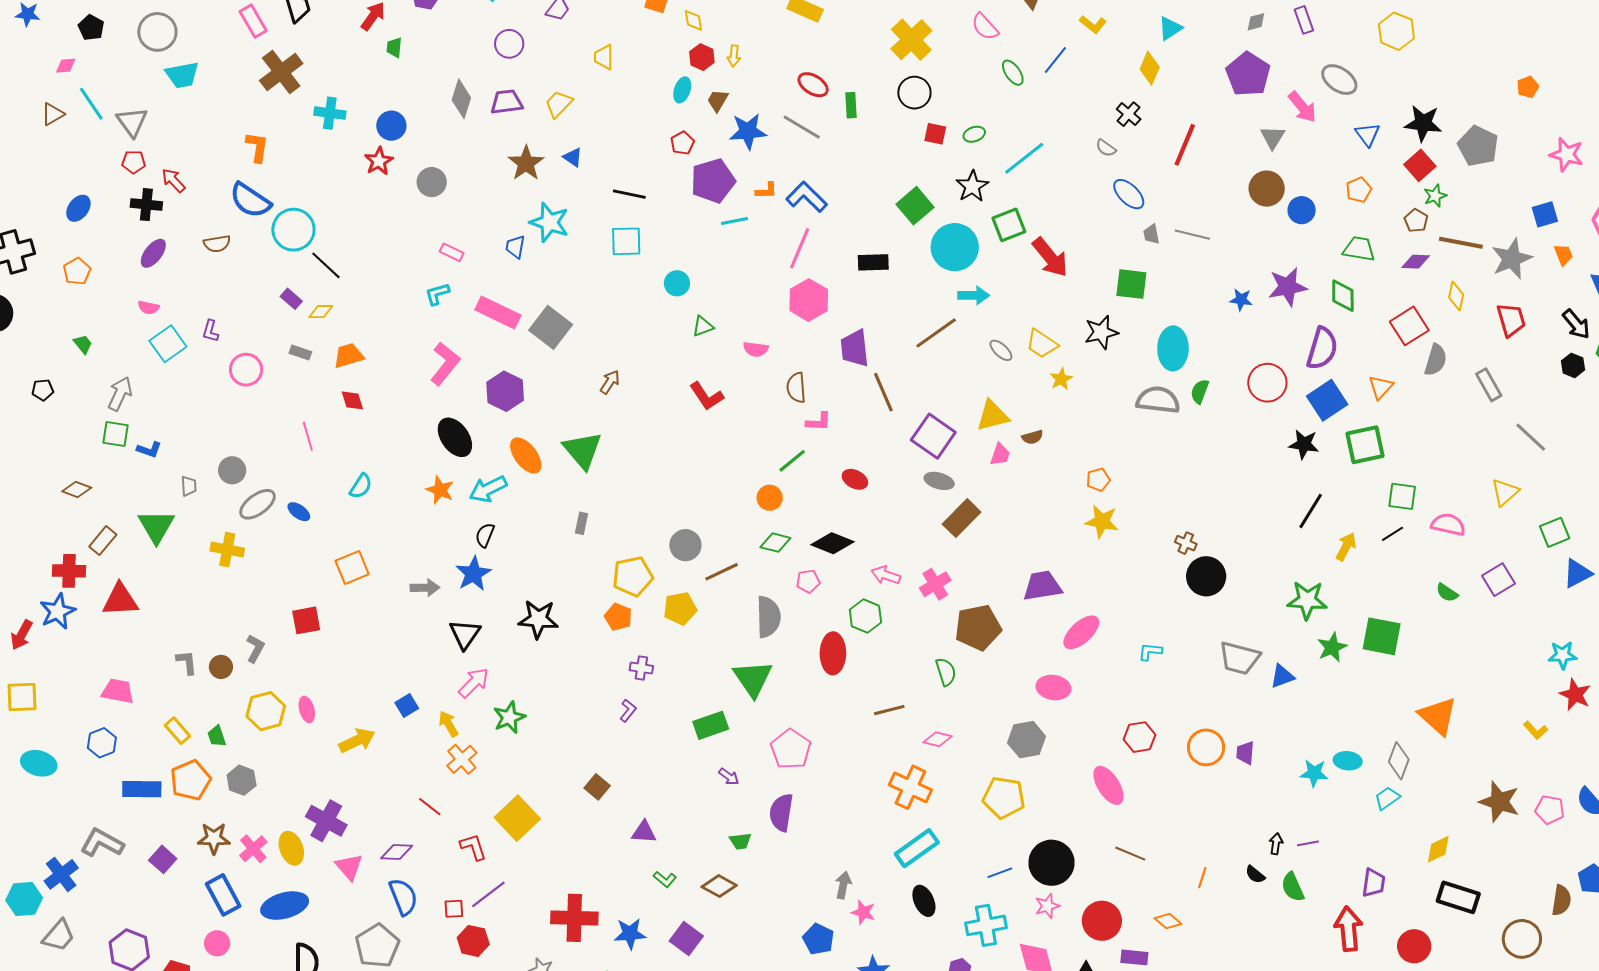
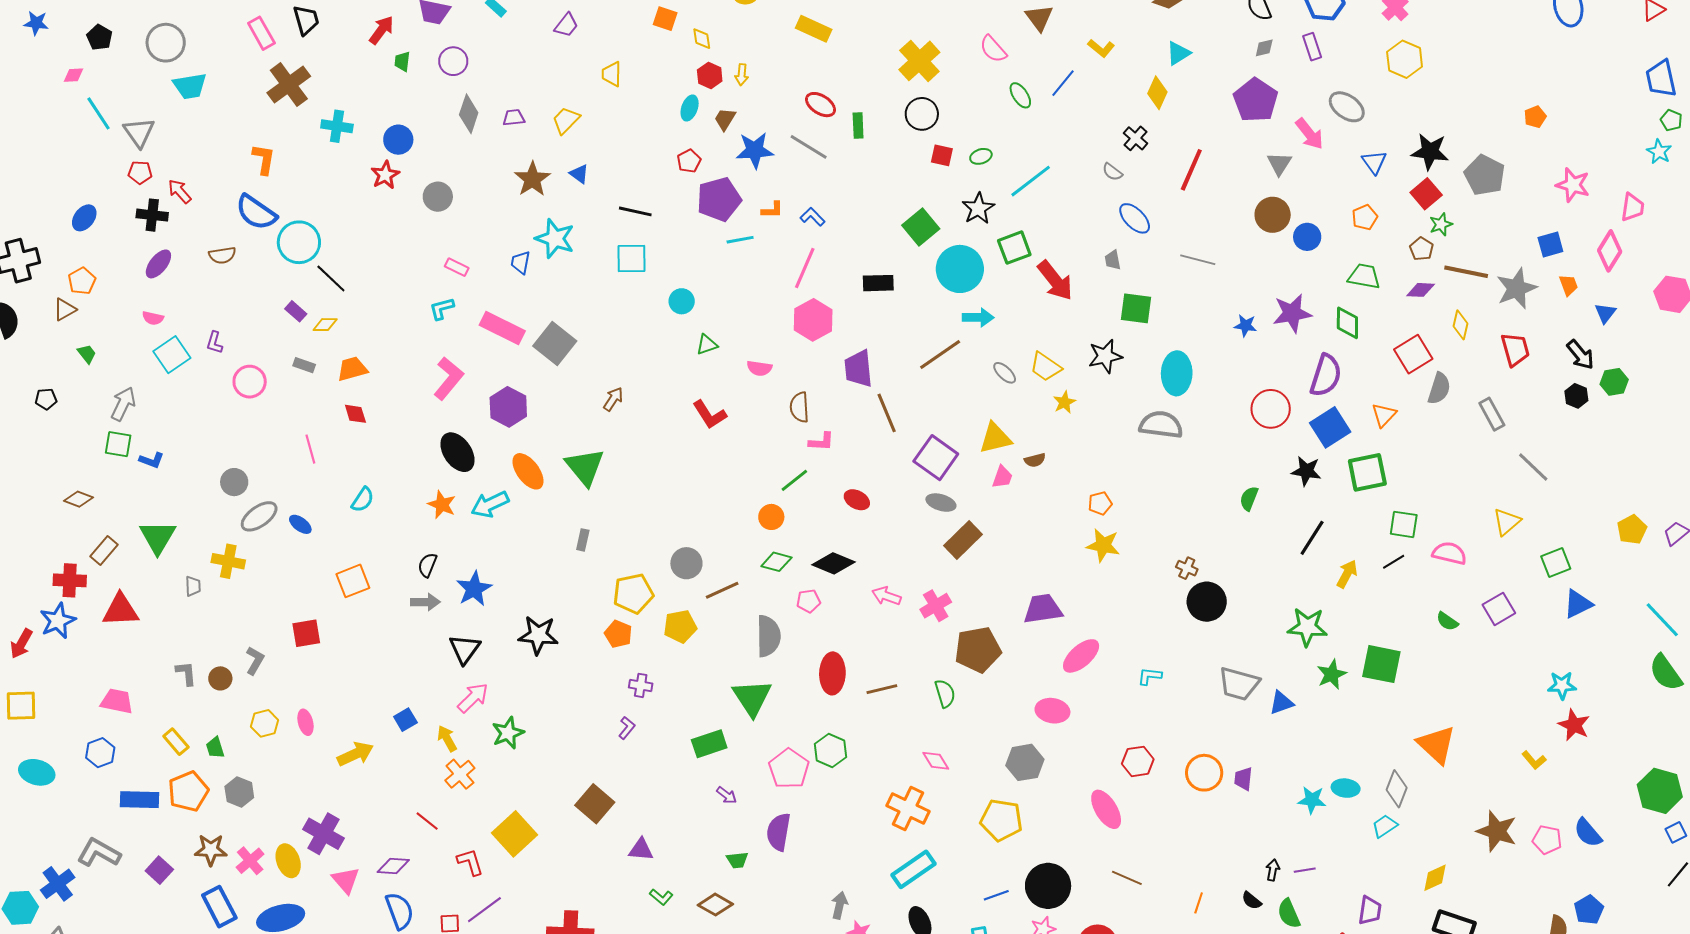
purple circle: (509, 44) -> (453, 61), moved
purple trapezoid: (507, 102) -> (514, 118), size x0.7
brown triangle: (53, 114) -> (65, 309), moved
blue L-shape: (807, 197) -> (812, 217), size x0.6
gray trapezoid: (1151, 234) -> (1113, 260), moved
green semicircle: (1200, 391) -> (1249, 498), moved
gray trapezoid: (189, 486) -> (193, 586), moved
black semicircle: (485, 535) -> (427, 565), moved
green hexagon: (865, 616) -> (830, 751), moved
brown line: (889, 710) -> (882, 689), moved
yellow hexagon: (266, 711) -> (265, 723), size x0.7
pink diamond: (937, 739) -> (936, 761), turned 44
brown square: (597, 787) -> (595, 804), size x1.5

